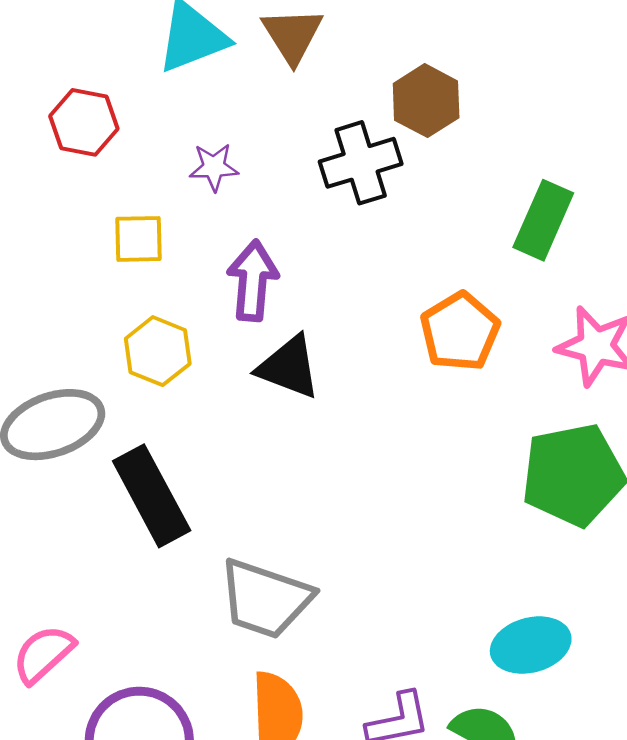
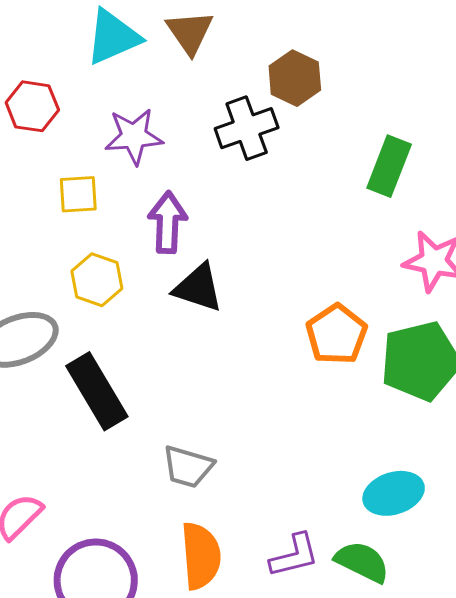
purple star: (214, 167) -> (134, 136), size x1.5
orange pentagon: (460, 332) -> (336, 334), moved
gray trapezoid: (265, 599) -> (188, 467), size x0.7

